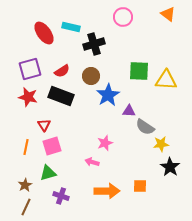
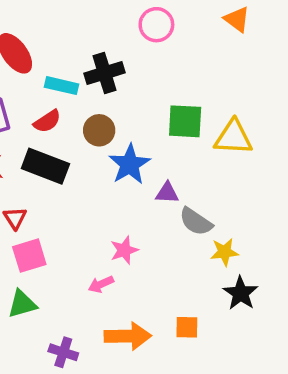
cyan rectangle: (71, 27) -> (62, 86), moved
pink arrow: (92, 162) -> (101, 284), turned -40
purple cross: (61, 196) -> (63, 352), moved

